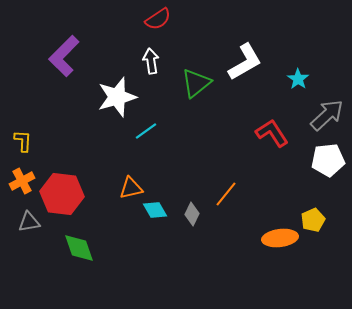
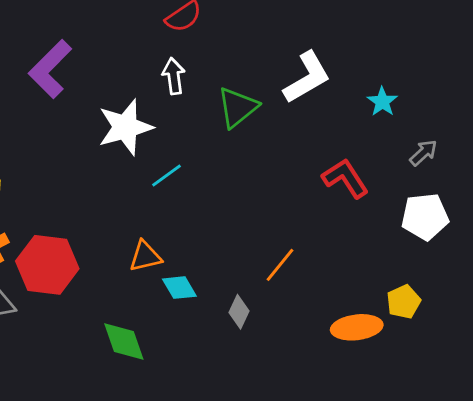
gray arrow: (327, 115) -> (423, 153), size x0.6
gray diamond: (192, 214) -> (239, 312), moved
green diamond: (79, 248) -> (124, 342), moved

